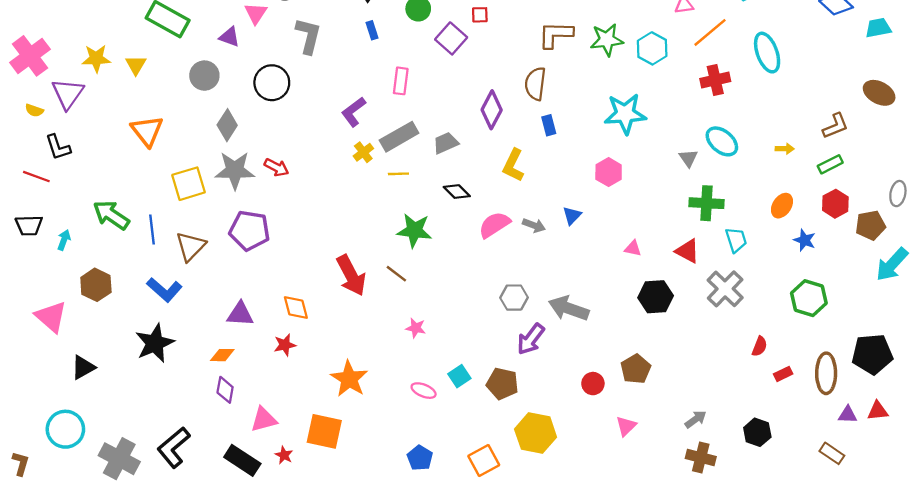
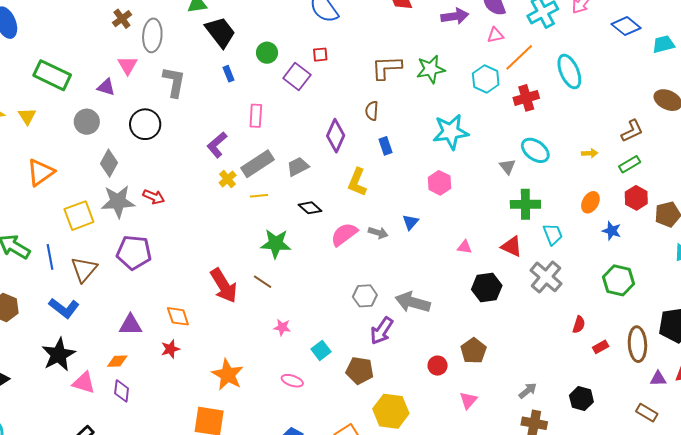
cyan hexagon: (652, 48) -> (486, 79), moved
brown semicircle: (535, 84) -> (372, 111), size x0.7
orange triangle: (147, 131) -> (41, 172), turned 36
cyan square: (459, 376) -> (321, 350), moved
pink triangle: (264, 419) -> (84, 383), moved, turned 35

